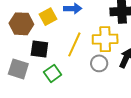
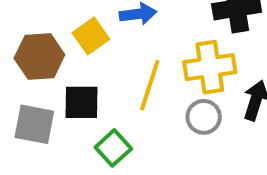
gray square: (18, 69) -> (34, 124), moved

